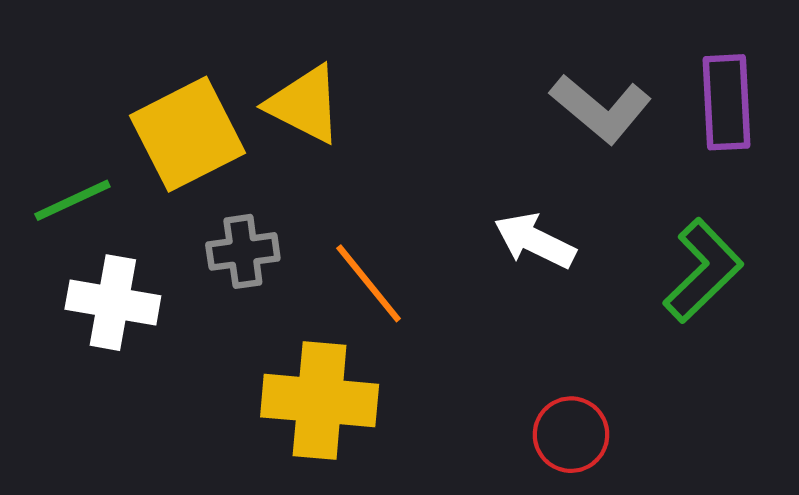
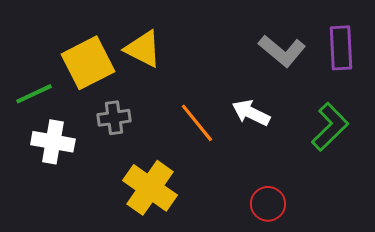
orange line: (369, 283) -> (197, 123), moved
yellow cross: (320, 401) -> (150, 188), turned 30

